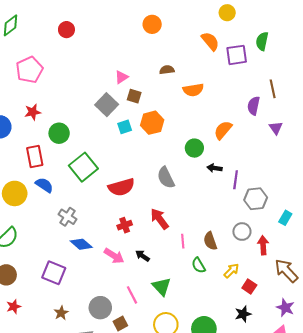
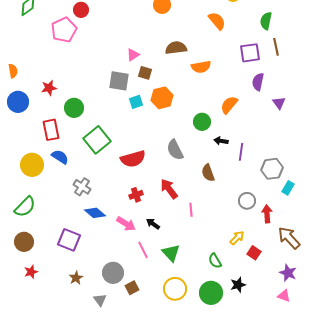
purple square: (237, 55) -> (250, 53), moved
pink pentagon: (29, 70) -> (64, 30), moved
brown semicircle: (167, 70) -> (176, 48), size x1.5
brown line: (273, 89) -> (276, 47), moved
gray square: (107, 105) -> (119, 81), turned -35
gray hexagon: (256, 199) -> (272, 169), moved
brown semicircle: (210, 241) -> (208, 173), moved
green semicircle: (199, 265) -> (215, 261), moved
pink line: (132, 295) -> (143, 250), moved
black star: (243, 314) -> (238, 285), moved

